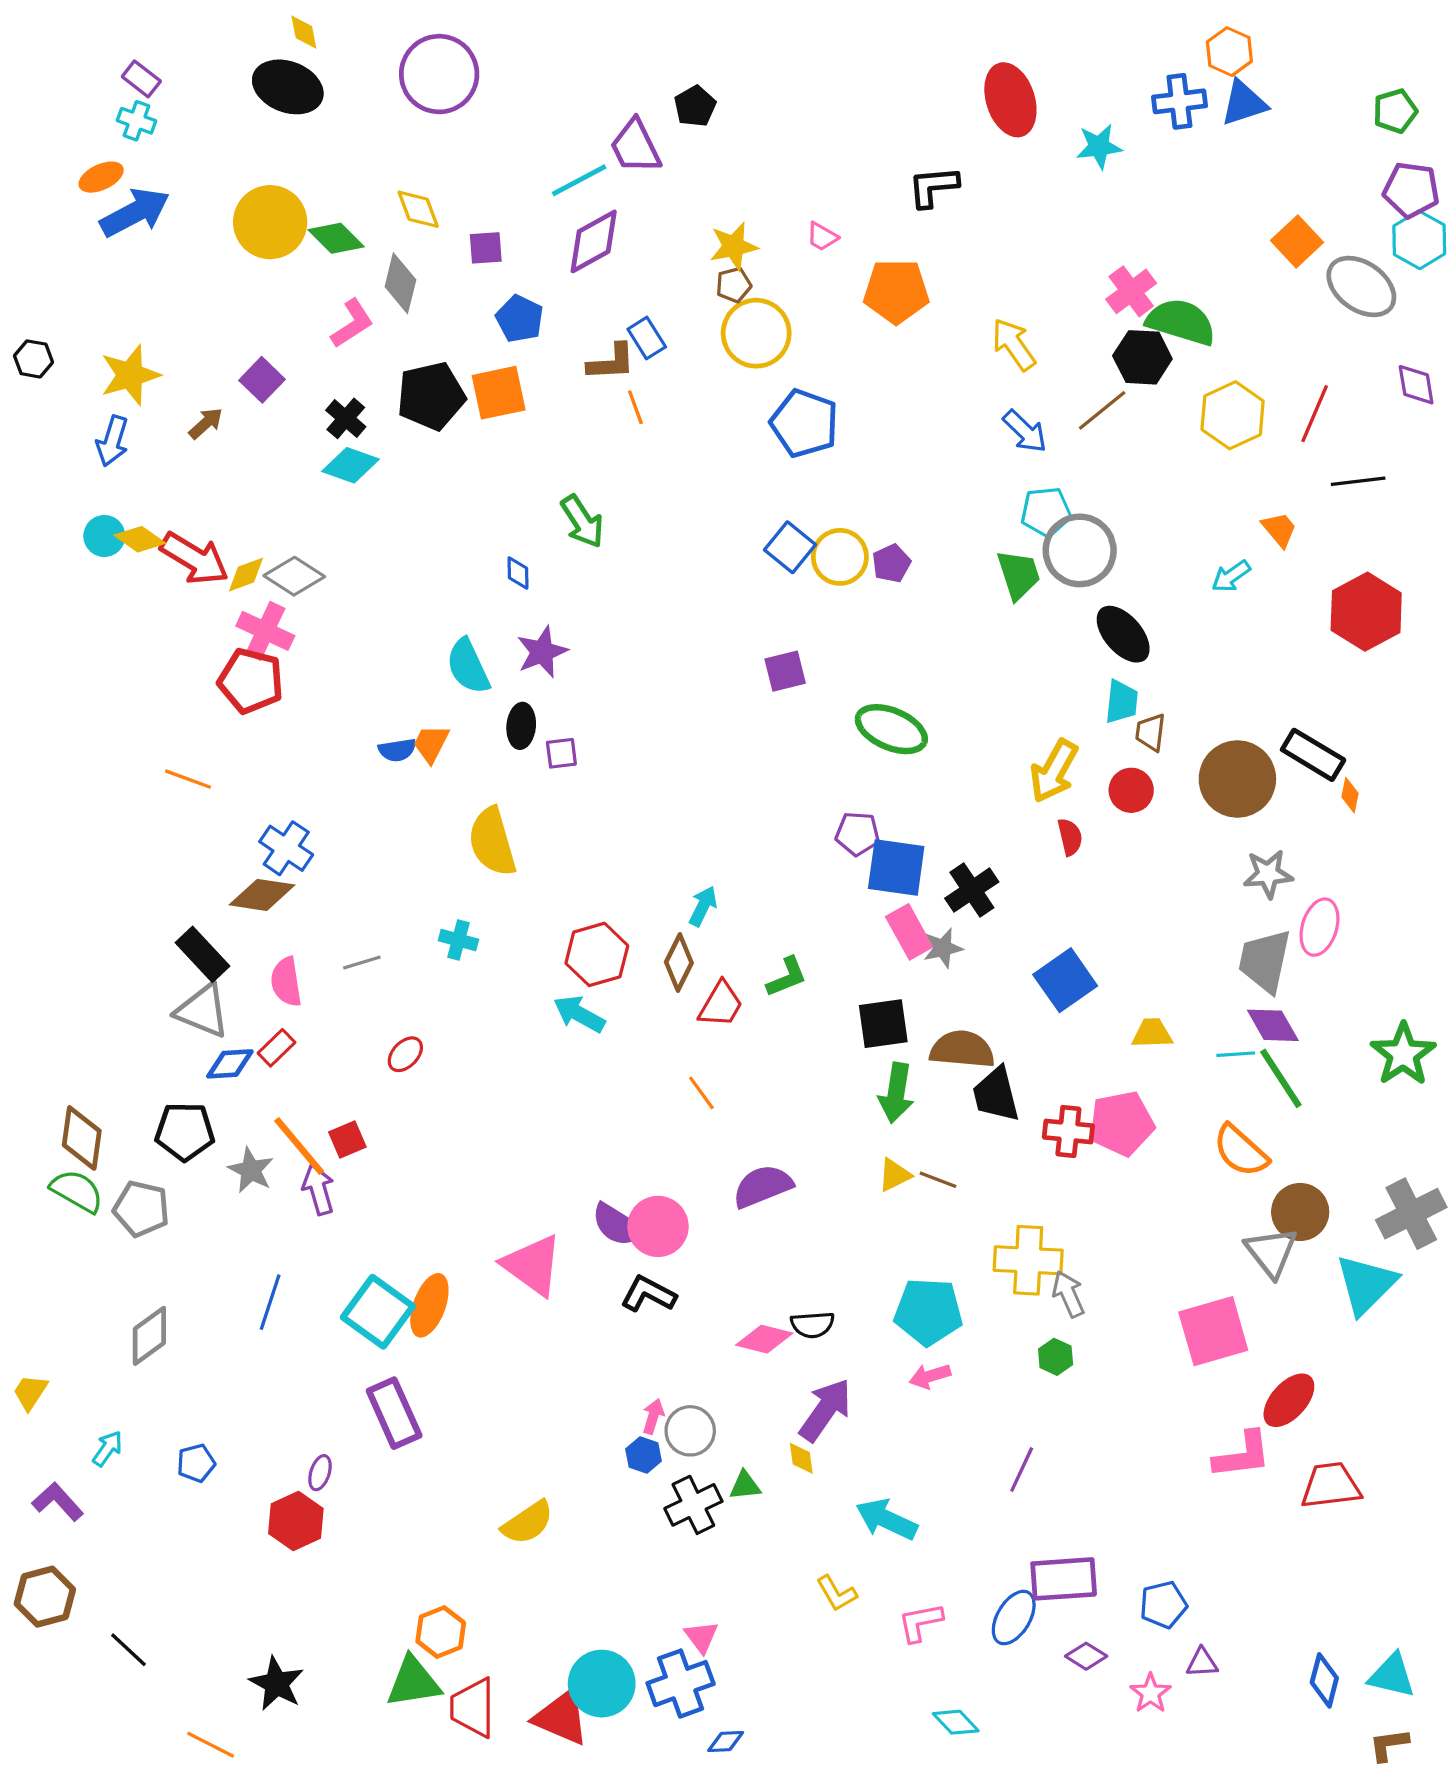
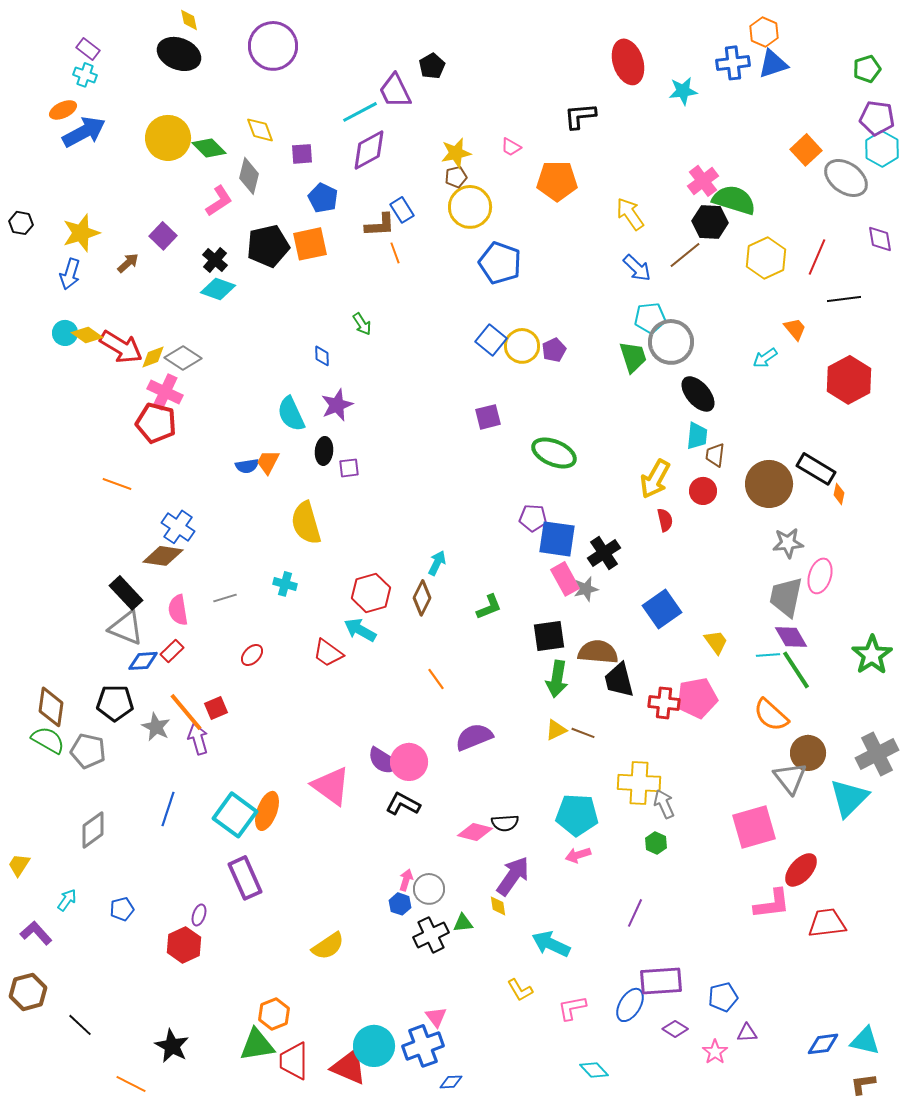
green arrow: (582, 521) -> (362, 324), size x0.7
red trapezoid: (721, 1004) -> (328, 653), moved, turned 96
yellow trapezoid: (1152, 1033) -> (716, 642), turned 56
blue diamond: (1324, 1680) -> (823, 1044), turned 68

